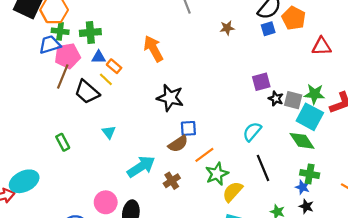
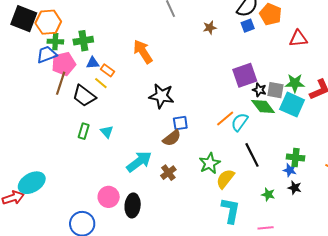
purple square: (261, 82) -> (245, 75), size x1.4
green diamond: (302, 141) -> (263, 107), moved
green rectangle: (63, 142) -> (84, 131), moved, turned 49
orange line: (204, 155) -> (225, 118), moved

